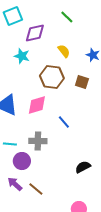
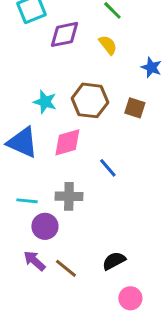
yellow semicircle: (64, 51) -> (108, 45), moved
cyan star: (22, 56) -> (45, 102), moved
black semicircle: (83, 167) -> (114, 261), moved

